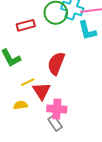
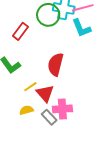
red rectangle: (26, 25) -> (21, 31), turned -30
gray rectangle: (55, 123) -> (49, 117), moved

